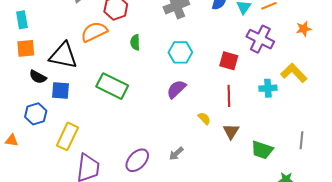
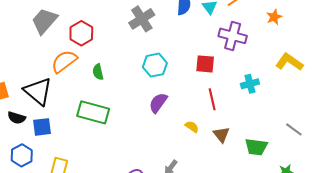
green semicircle: (135, 42) -> (98, 72), moved
black triangle: (63, 56) -> (38, 91), turned 40
yellow L-shape: (294, 73) -> (289, 62), moved
gray line: (301, 140) -> (294, 129), turned -48

